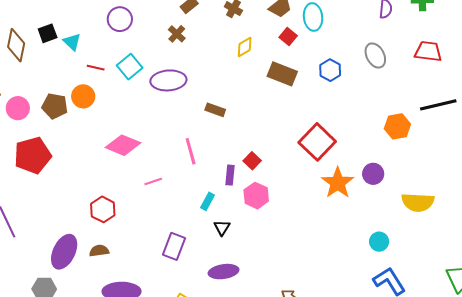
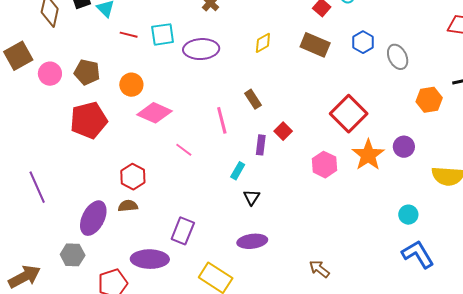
yellow diamond: (245, 47) -> (263, 43), moved
gray ellipse: (375, 55) -> (398, 57), moved
cyan square: (130, 67) -> (163, 34), turned 30
orange circle: (83, 96) -> (131, 85), moved
brown rectangle: (215, 110) -> (253, 99), moved, turned 36
red pentagon: (33, 155) -> (89, 120), moved
pink line: (153, 181) -> (184, 150), turned 54
pink hexagon: (256, 196) -> (324, 165), moved
purple rectangle: (174, 246) -> (183, 231), moved
brown semicircle: (99, 251) -> (128, 206), moved

